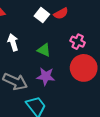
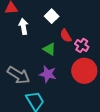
red semicircle: (61, 13) -> (66, 36), moved, turned 80
white arrow: (13, 42) -> (23, 26), moved

